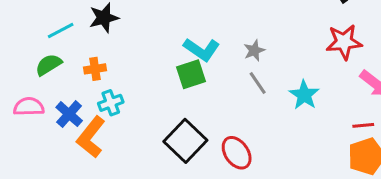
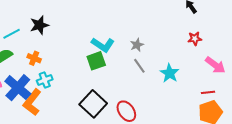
red star: (344, 42) -> (195, 39), size x0.6
orange cross: (95, 69) -> (34, 58), turned 32
blue cross: (69, 114) -> (18, 88), size x1.5

